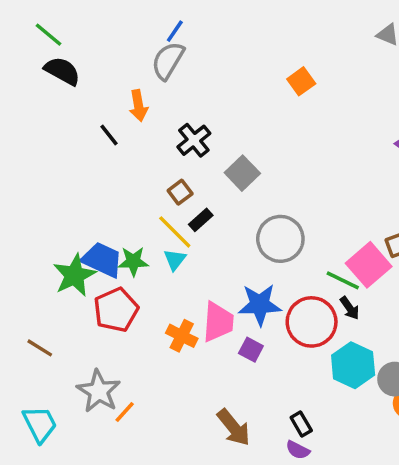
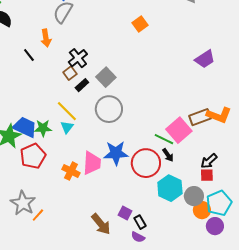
brown square: (180, 192) -> (70, 73), moved
black rectangle: (201, 220) -> (82, 85), moved
gray circle: (280, 239) -> (109, 109), moved
purple square: (251, 350) -> (125, 213), moved

